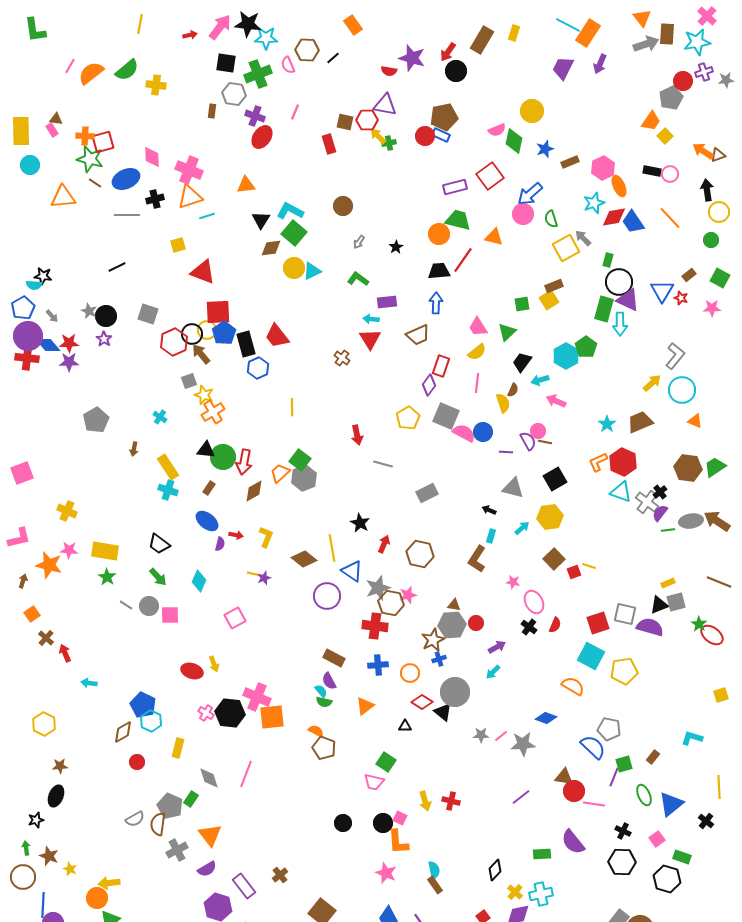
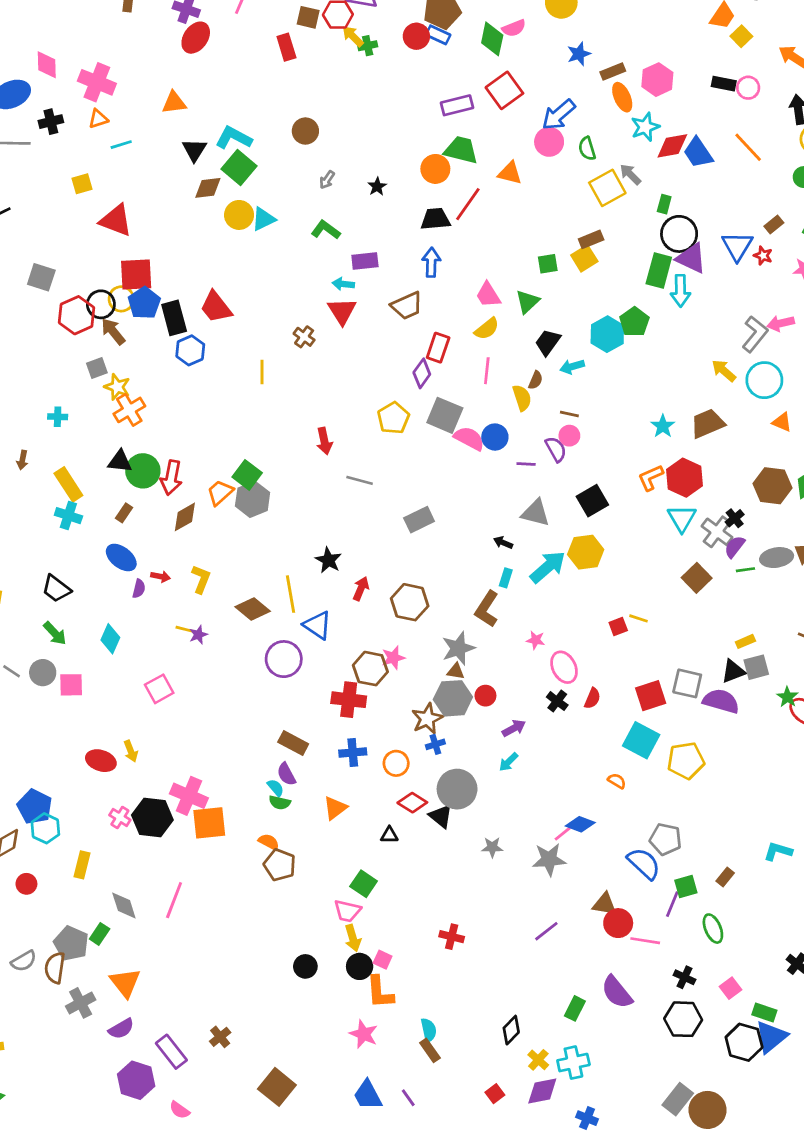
green diamond: (514, 141) -> (492, 39), moved
orange ellipse: (619, 186) -> (622, 97), moved
orange triangle: (190, 197) -> (98, 119), size x0.6
yellow arrow: (652, 383) -> (724, 371), turned -96
pink arrow: (556, 401) -> (781, 323), moved, turned -36
yellow line: (292, 407) -> (262, 372), moved
cyan cross: (160, 417) -> (58, 417), turned -32
brown line: (545, 442) -> (569, 414), moved
cyan triangle: (621, 492) -> (682, 518), turned 40
cyan arrow: (522, 528) -> (548, 567), size x1.8
brown square: (554, 559) -> (697, 578), moved
gray star: (378, 588) -> (458, 648), moved
orange semicircle: (573, 686) -> (617, 781), size x0.6
pink line: (501, 736) -> (563, 834), moved
yellow arrow: (425, 801) -> (353, 938), moved
blue triangle: (671, 804) -> (771, 1037), moved
green rectangle: (542, 854) -> (575, 1008), turned -60

